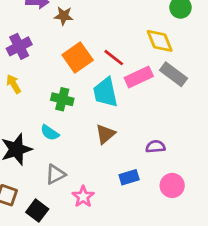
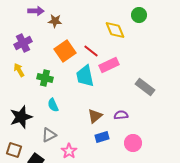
yellow diamond: (160, 41) -> (115, 30), moved
gray rectangle: (174, 74) -> (145, 87), moved
green cross: (62, 99) -> (45, 78), moved
cyan semicircle: (50, 133) -> (53, 105), moved, turned 32
brown triangle: (105, 134) -> (95, 116), moved

